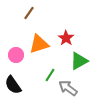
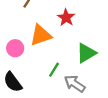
red star: (66, 38) -> (66, 18), moved

